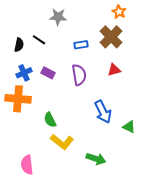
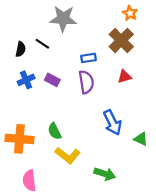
gray star: (58, 17) -> (63, 19), size x1.4
blue rectangle: (81, 45) -> (88, 58), moved
orange cross: (18, 99) -> (19, 139), moved

